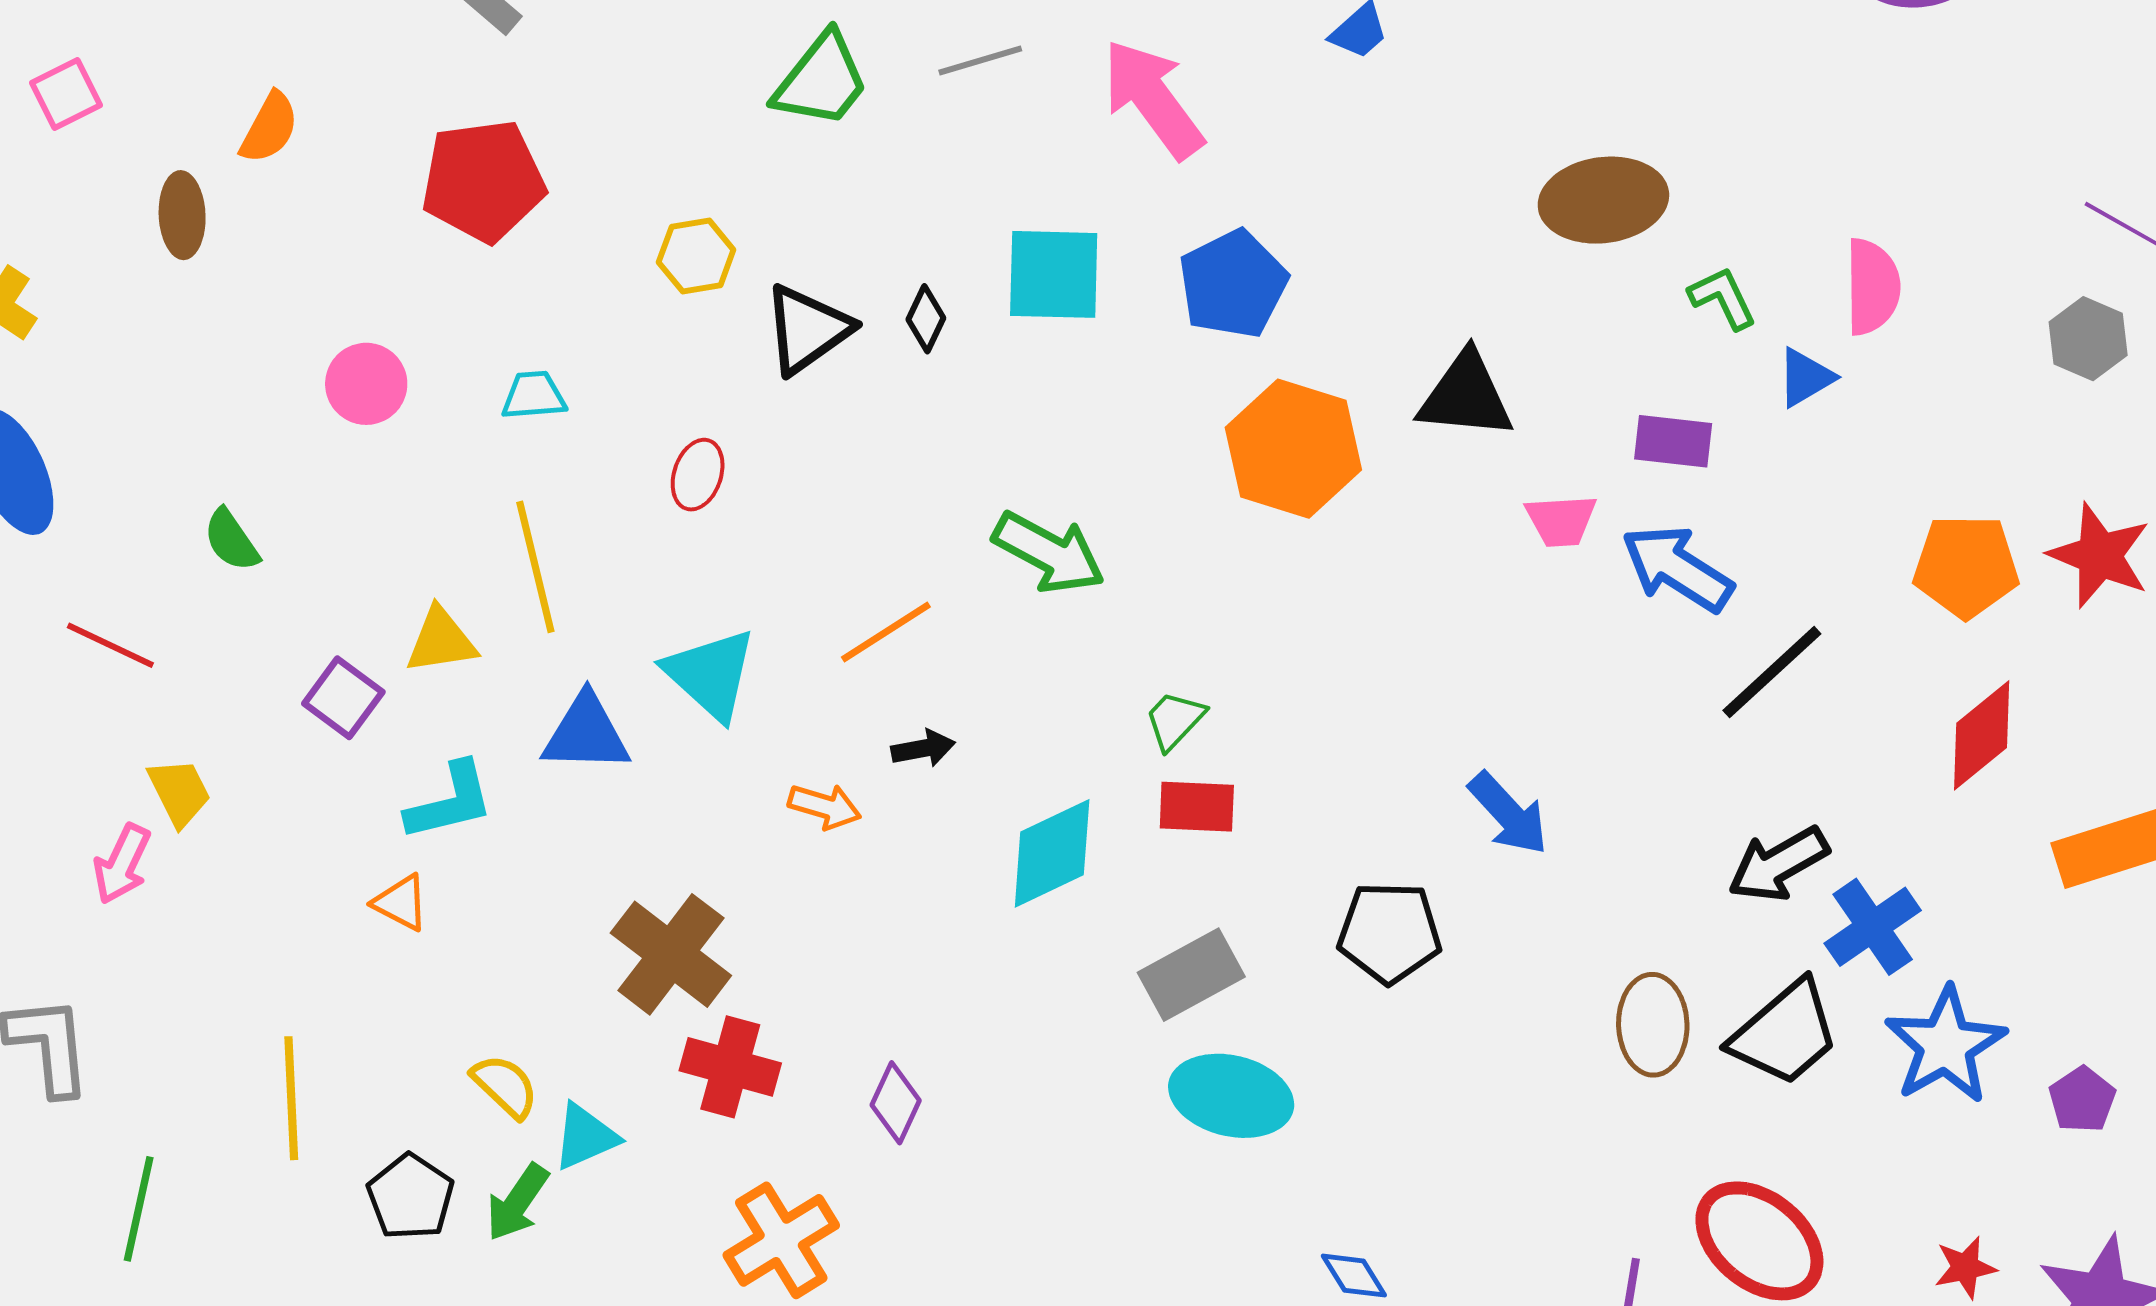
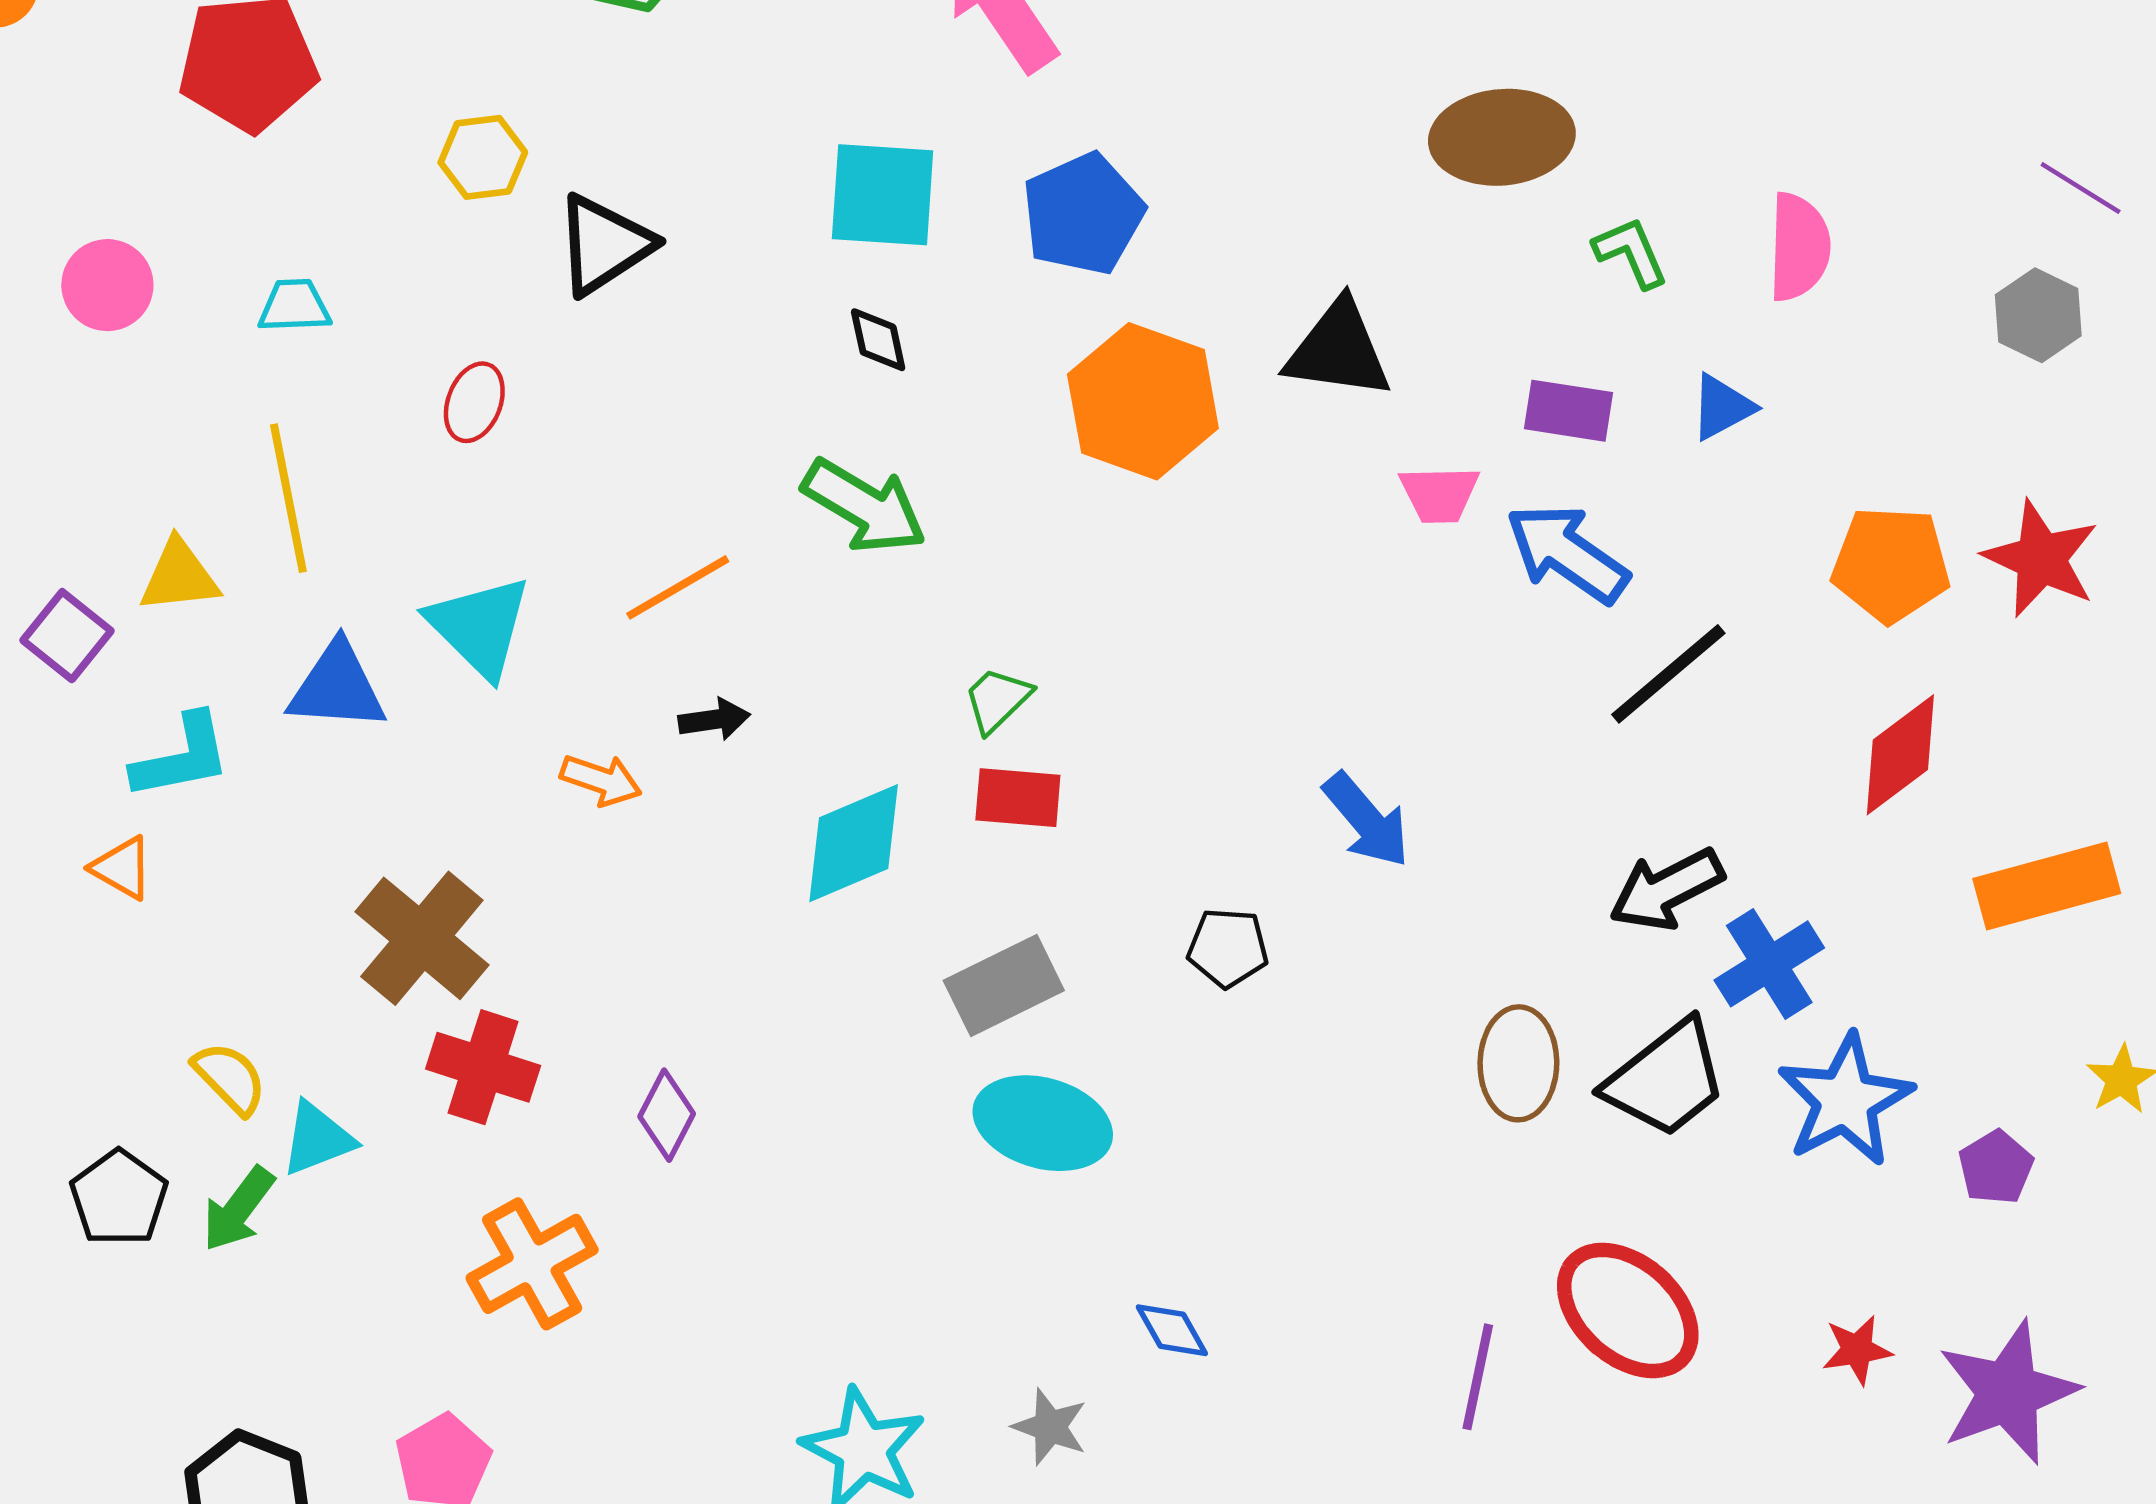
black diamond: (926, 319) -> (878, 340), moved, turned -40
blue triangle: (1805, 377) -> (1722, 407), moved
black pentagon: (1390, 933) -> (1228, 948), size x0.7

